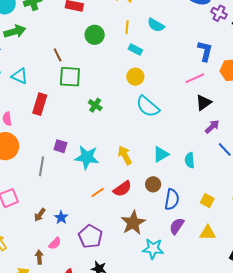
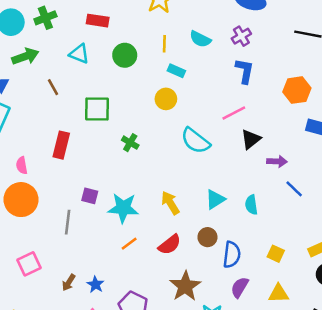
purple cross: (219, 13) -> (241, 36), moved, turned 35
blue L-shape: (205, 51) -> (245, 71), moved
brown line: (58, 55) -> (53, 87), moved
cyan triangle: (20, 76) -> (79, 54), moved
yellow circle: (135, 77) -> (166, 99), moved
pink line: (195, 78) -> (234, 113), moved
black triangle: (204, 102) -> (251, 139), moved
purple arrow: (212, 127) -> (277, 161), turned 49
orange line: (98, 192) -> (129, 244), moved

